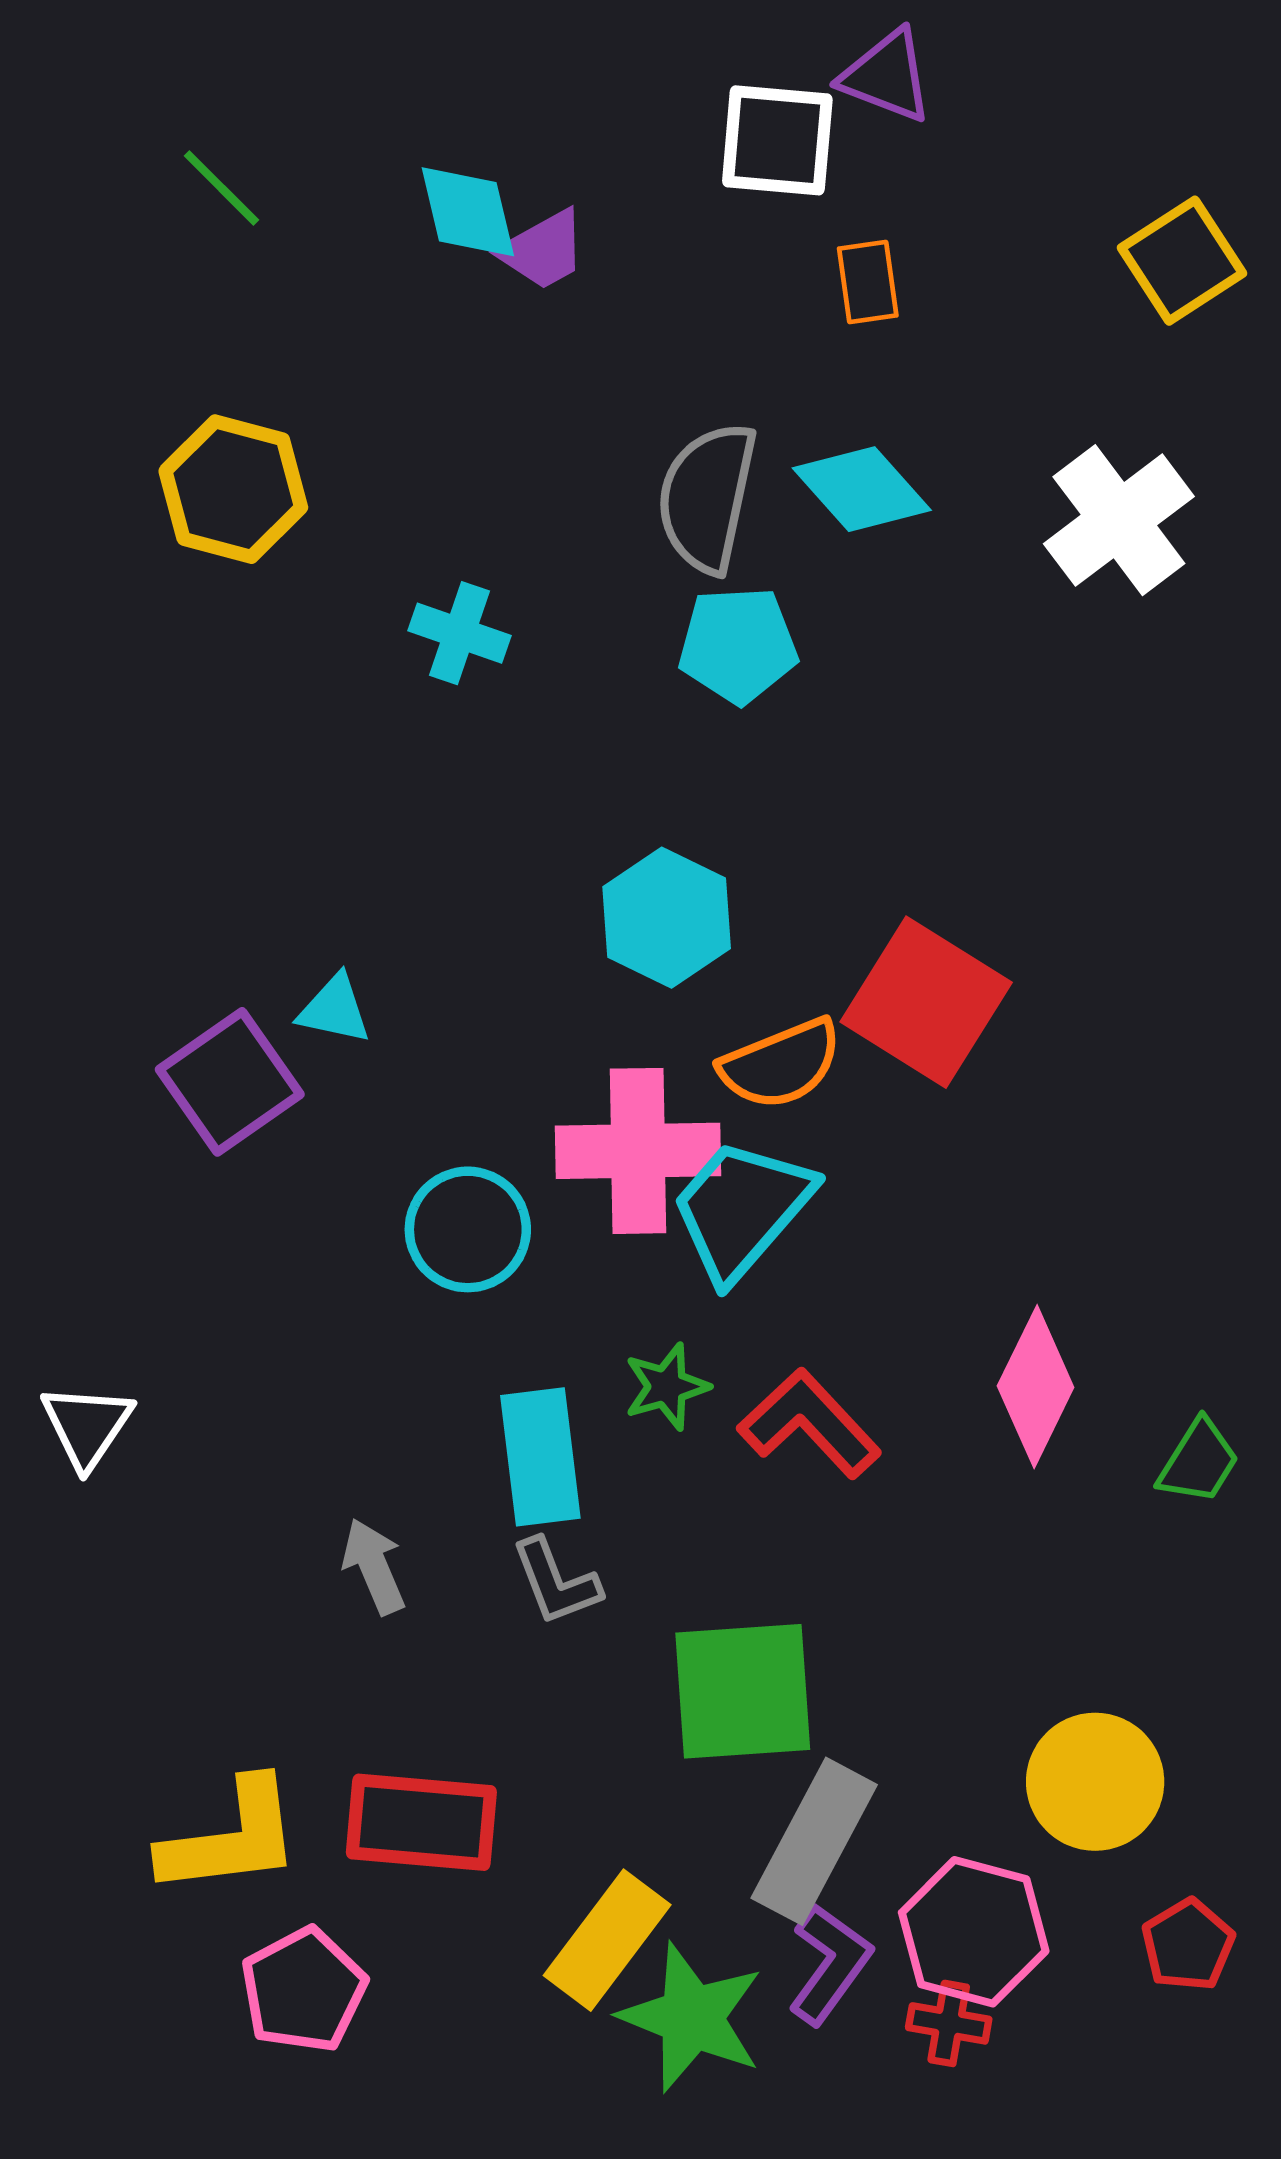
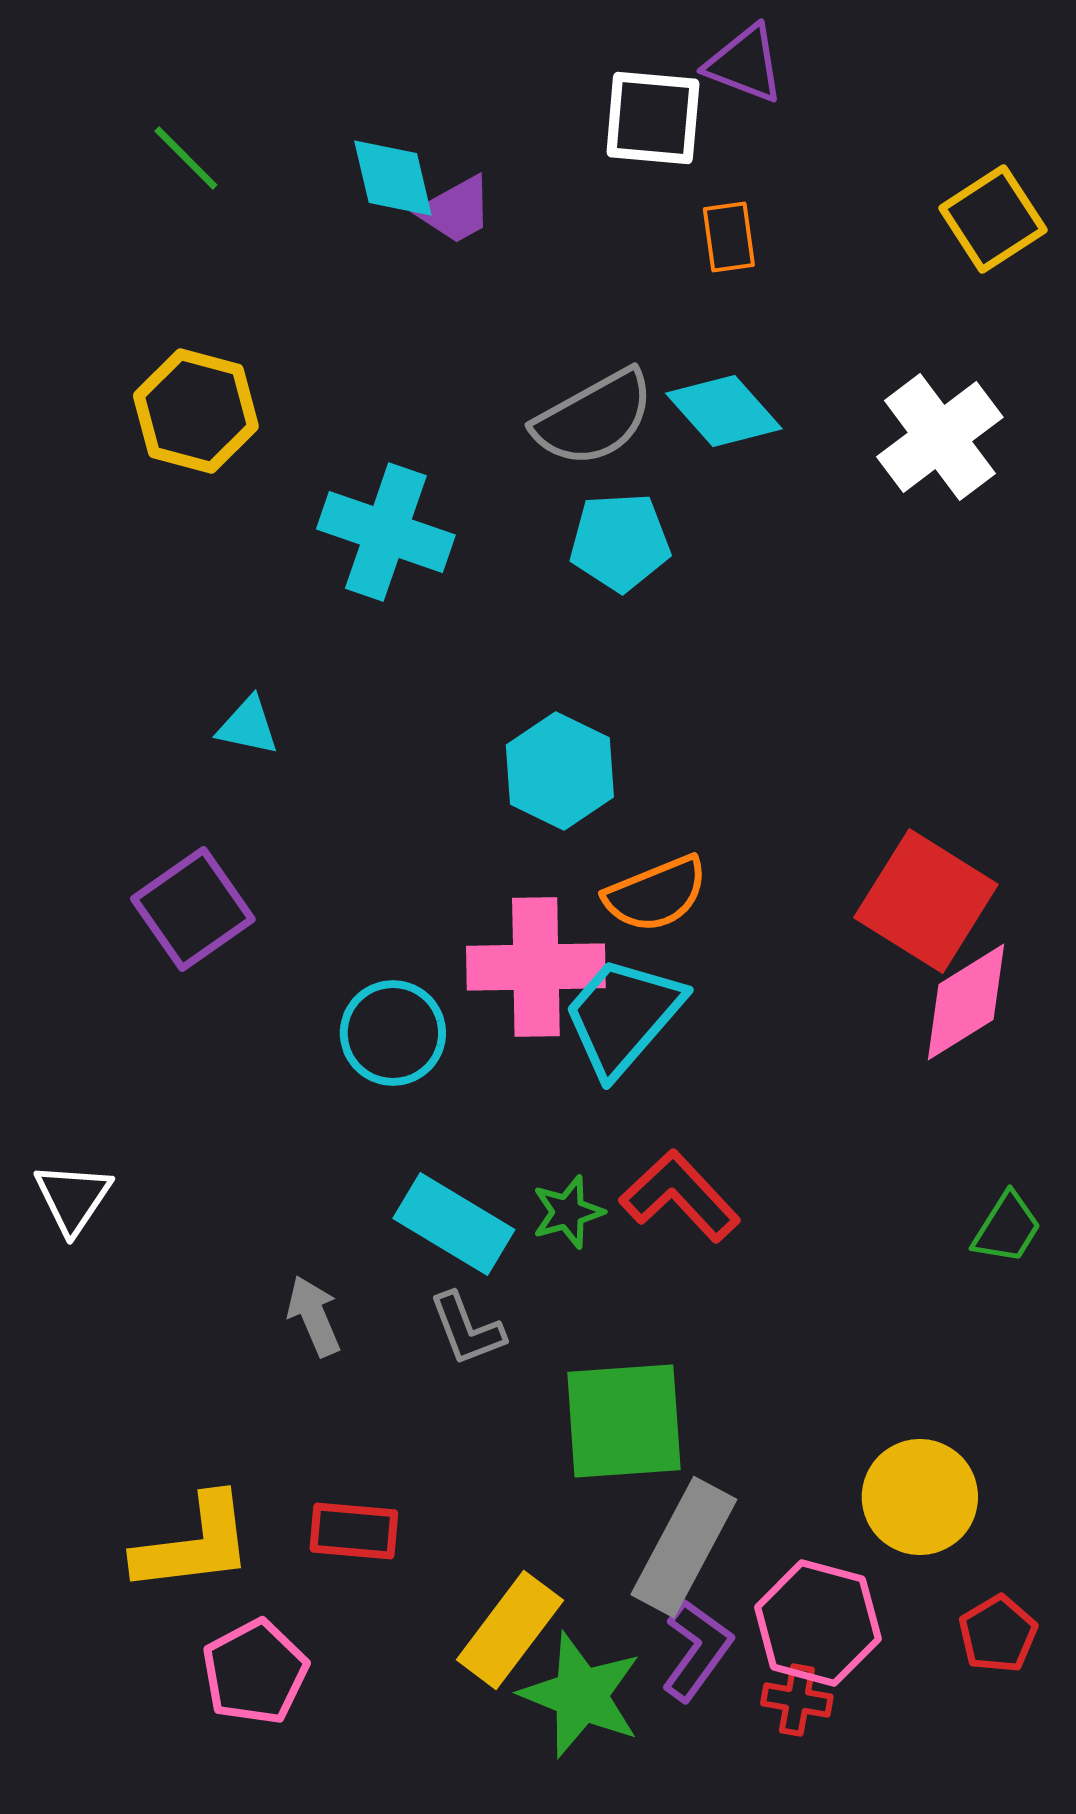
gray semicircle: (707, 497) -> (594, 418), turned -131
cyan cross: (459, 633) -> (386, 532), size x1.6
red square: (926, 1002) -> (926, 901), moved
cyan triangle: (334, 1009) -> (248, 726), moved
green star: (667, 1387) -> (568, 1212), moved
pink diamond: (1036, 1387) -> (966, 1002), moved, turned 32
cyan rectangle: (540, 1457) -> (454, 1224), turned -52
red rectangle: (421, 1822) -> (354, 1531), size x0.7

